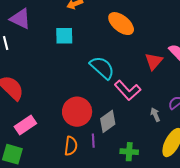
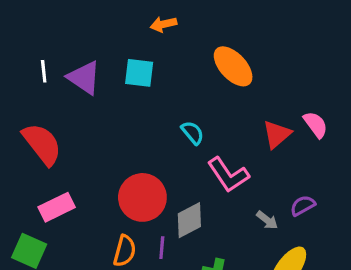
purple triangle: (20, 19) -> (84, 78), moved
cyan semicircle: (102, 68) -> (193, 133), size x0.6
gray arrow: (155, 115) -> (267, 220), turned 144

